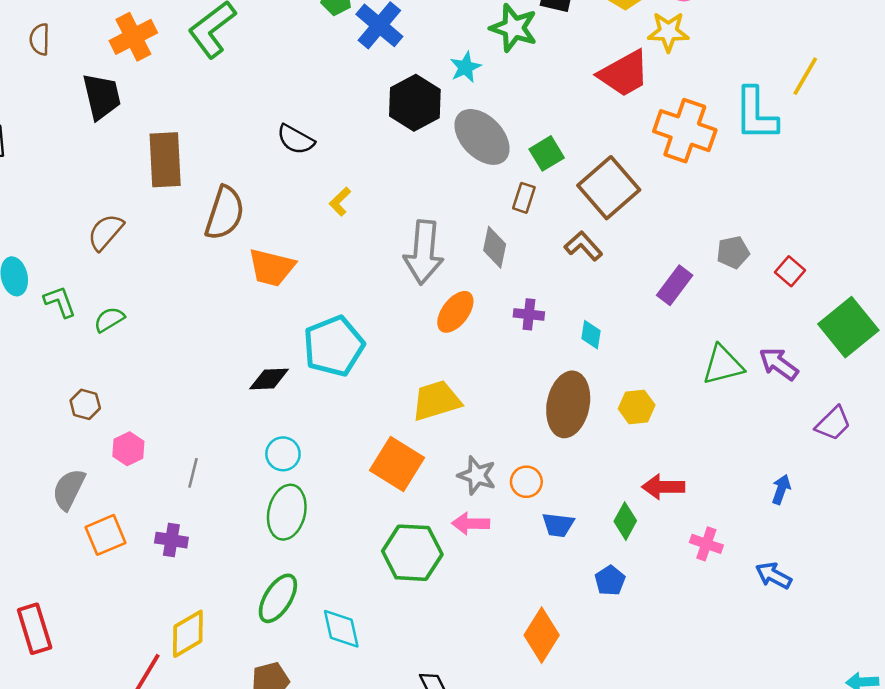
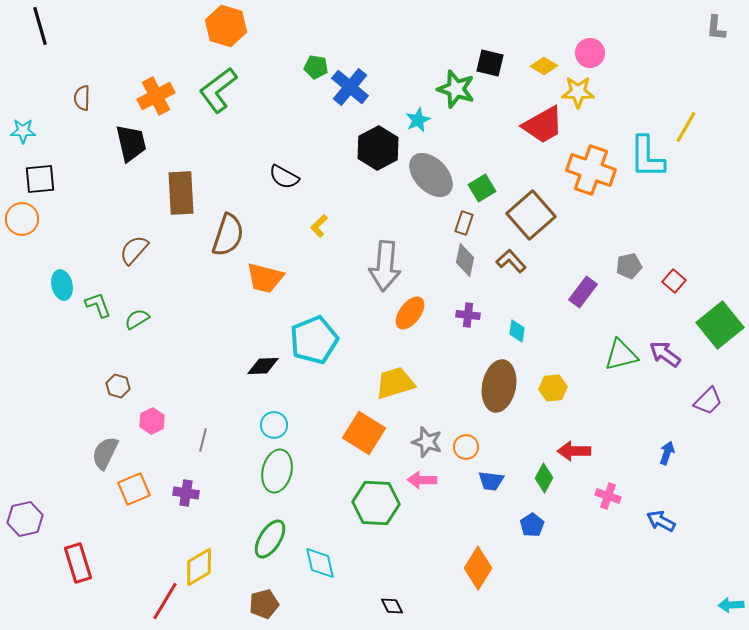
gray diamond: (495, 247) -> (465, 260), moved

